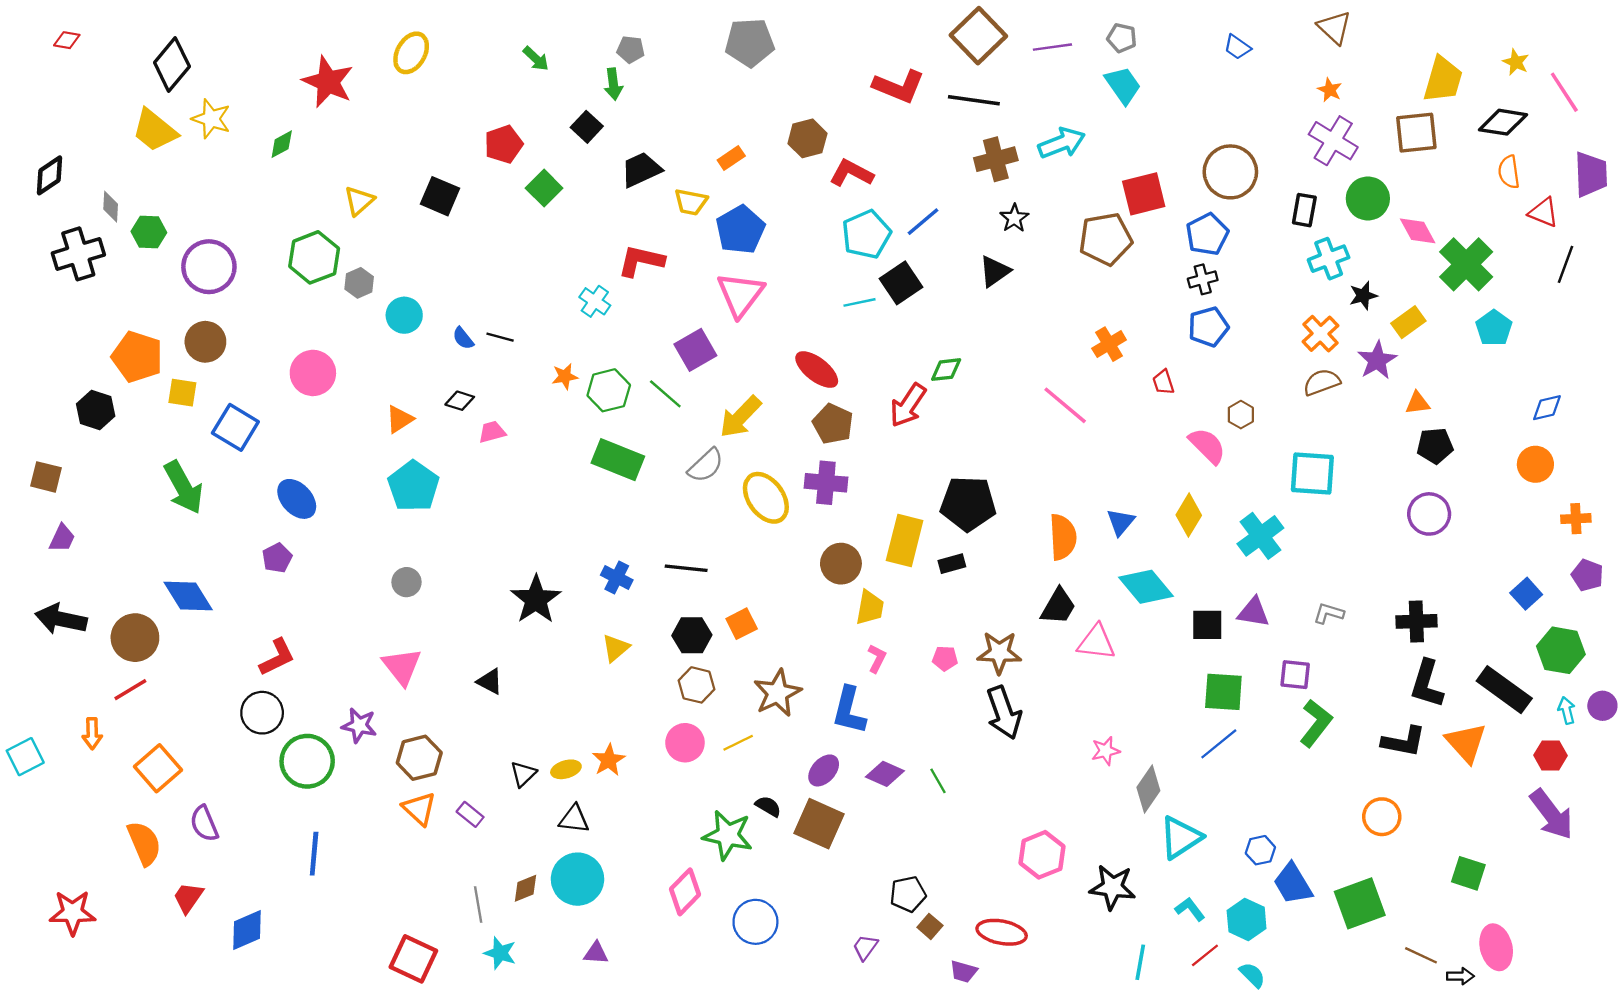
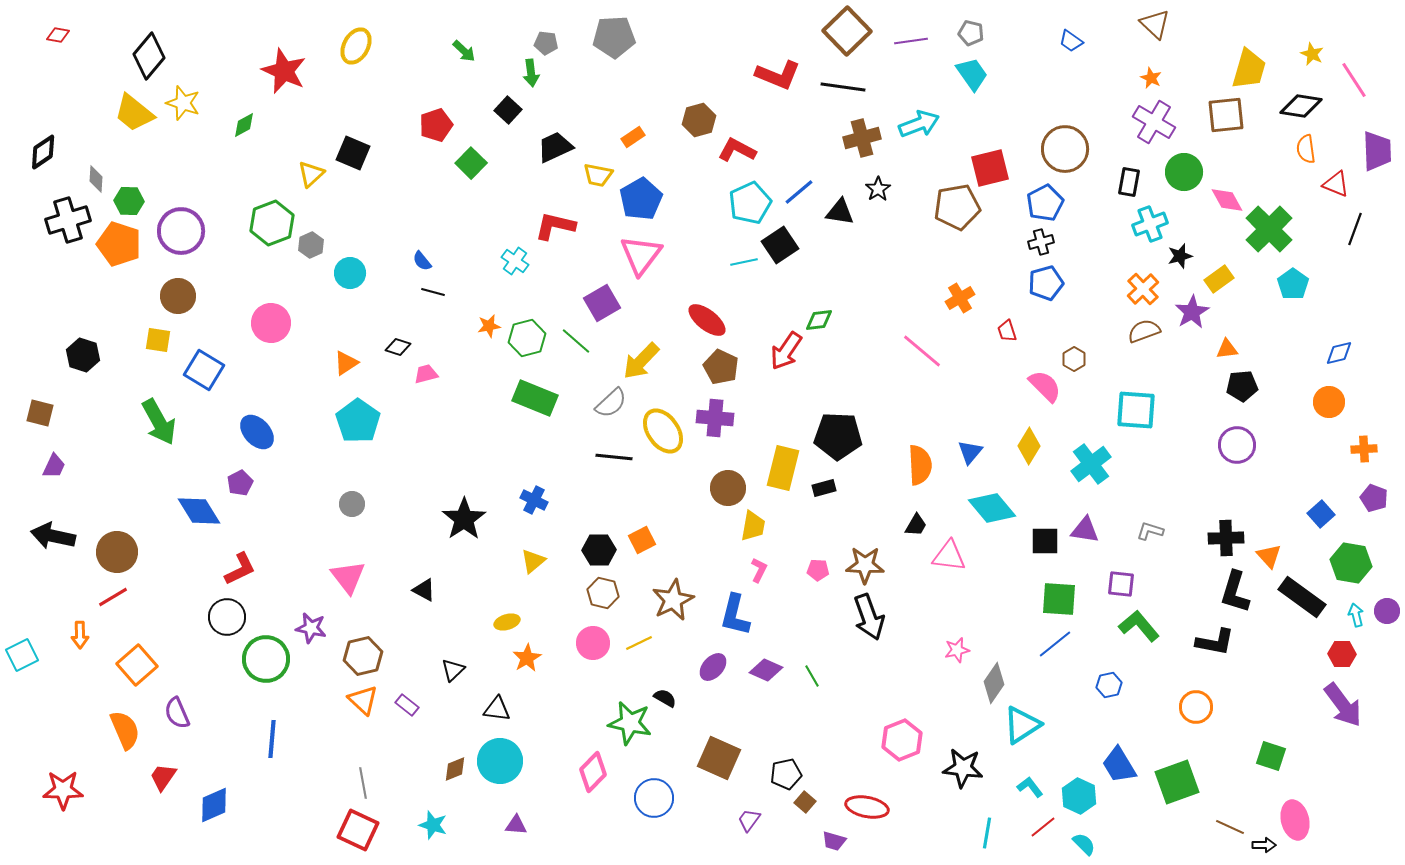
gray pentagon: (750, 42) -> (614, 37), moved
black square: (440, 196) -> (353, 153), moved
black triangle: (995, 271) -> (840, 212), moved, turned 44
blue semicircle: (463, 338) -> (422, 261), moved
orange pentagon: (137, 357) -> (119, 244), moved
black line: (686, 568) -> (614, 457), moved
blue diamond: (188, 596) -> (199, 511), moved
black trapezoid: (1058, 606) -> (916, 525), size x0.7
green L-shape: (1316, 723) -> (1139, 626), turned -78
orange triangle: (1466, 743) -> (1269, 556), moved, size x0.7
yellow ellipse: (566, 769) -> (507, 622), moved
brown square: (819, 824) -> (719, 758), moved
blue hexagon: (1260, 850) -> (1109, 685), moved
gray line: (478, 905) -> (363, 783), moved

